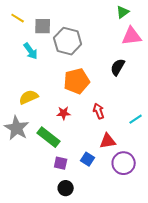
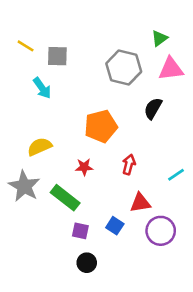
gray hexagon: (68, 41) -> (124, 68), moved
red arrow: (99, 111) -> (129, 165), turned 35

